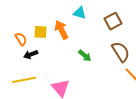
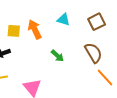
cyan triangle: (80, 13) -> (63, 20), moved
brown square: (113, 21) -> (97, 22), moved

